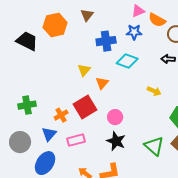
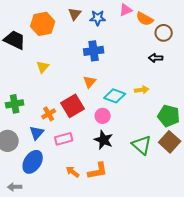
blue star: (134, 32) -> (98, 18), moved
blue cross: (106, 41) -> (94, 51), moved
cyan diamond: (127, 61) -> (115, 96), moved
yellow triangle: (84, 70) -> (43, 67), moved
yellow arrow: (154, 91) -> (142, 90), turned -32

